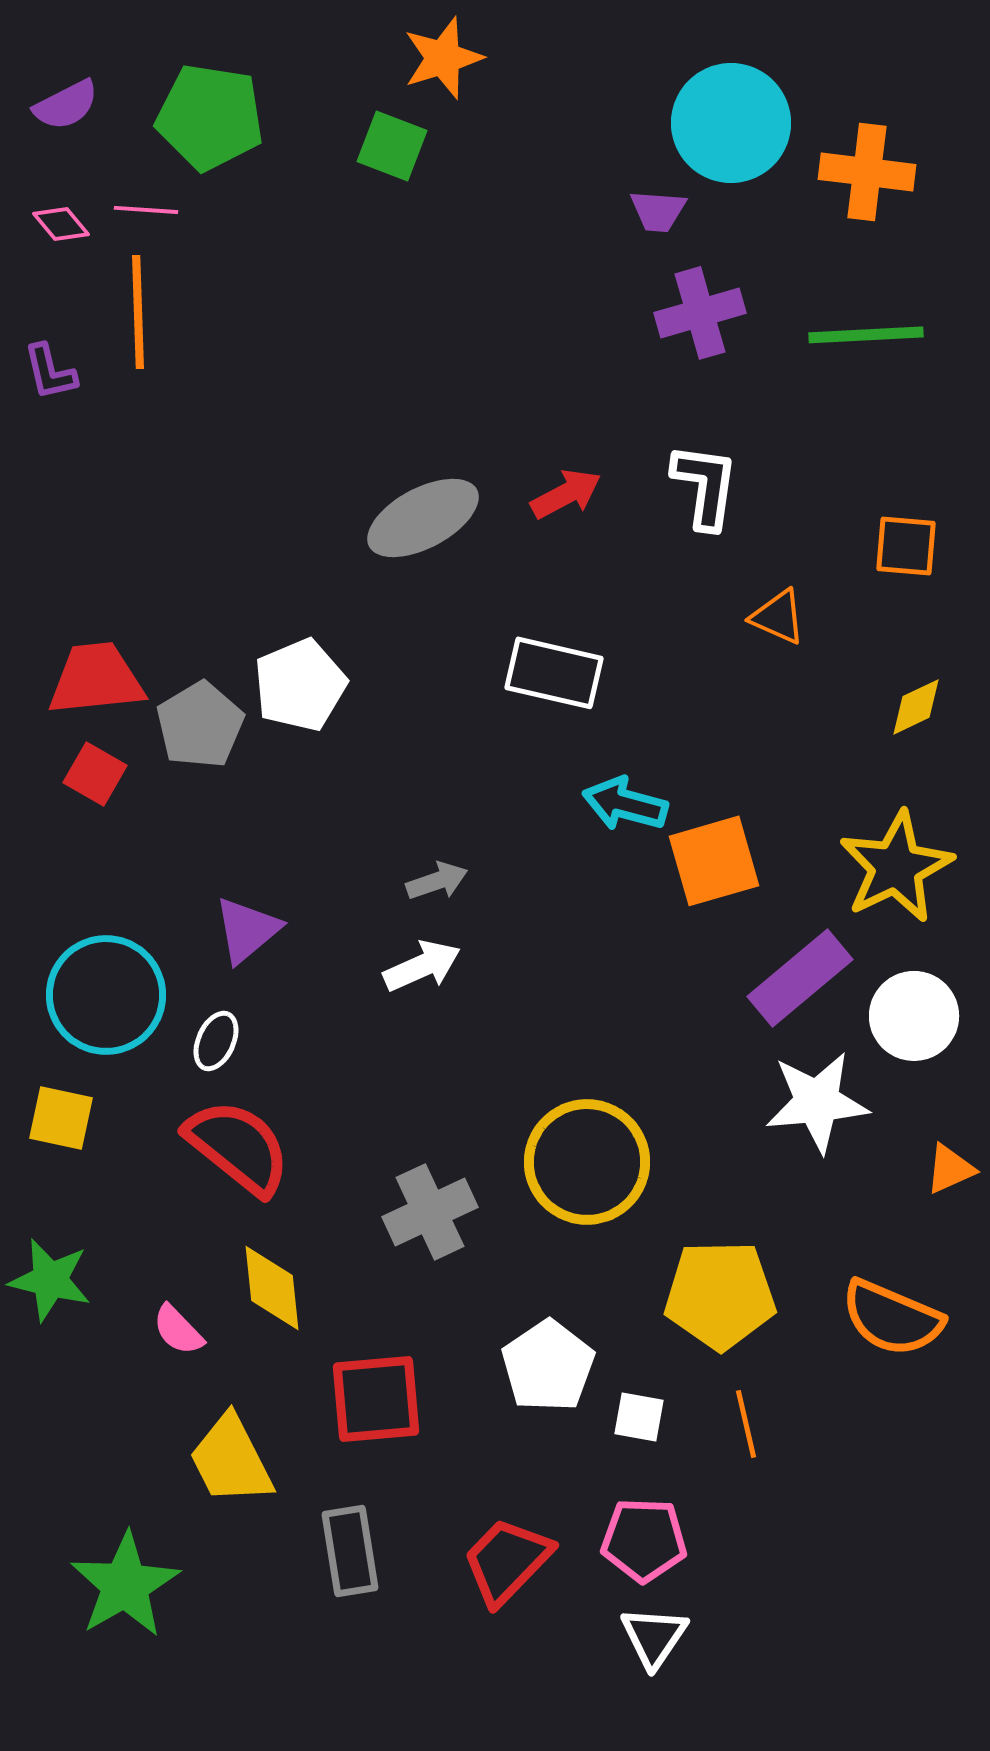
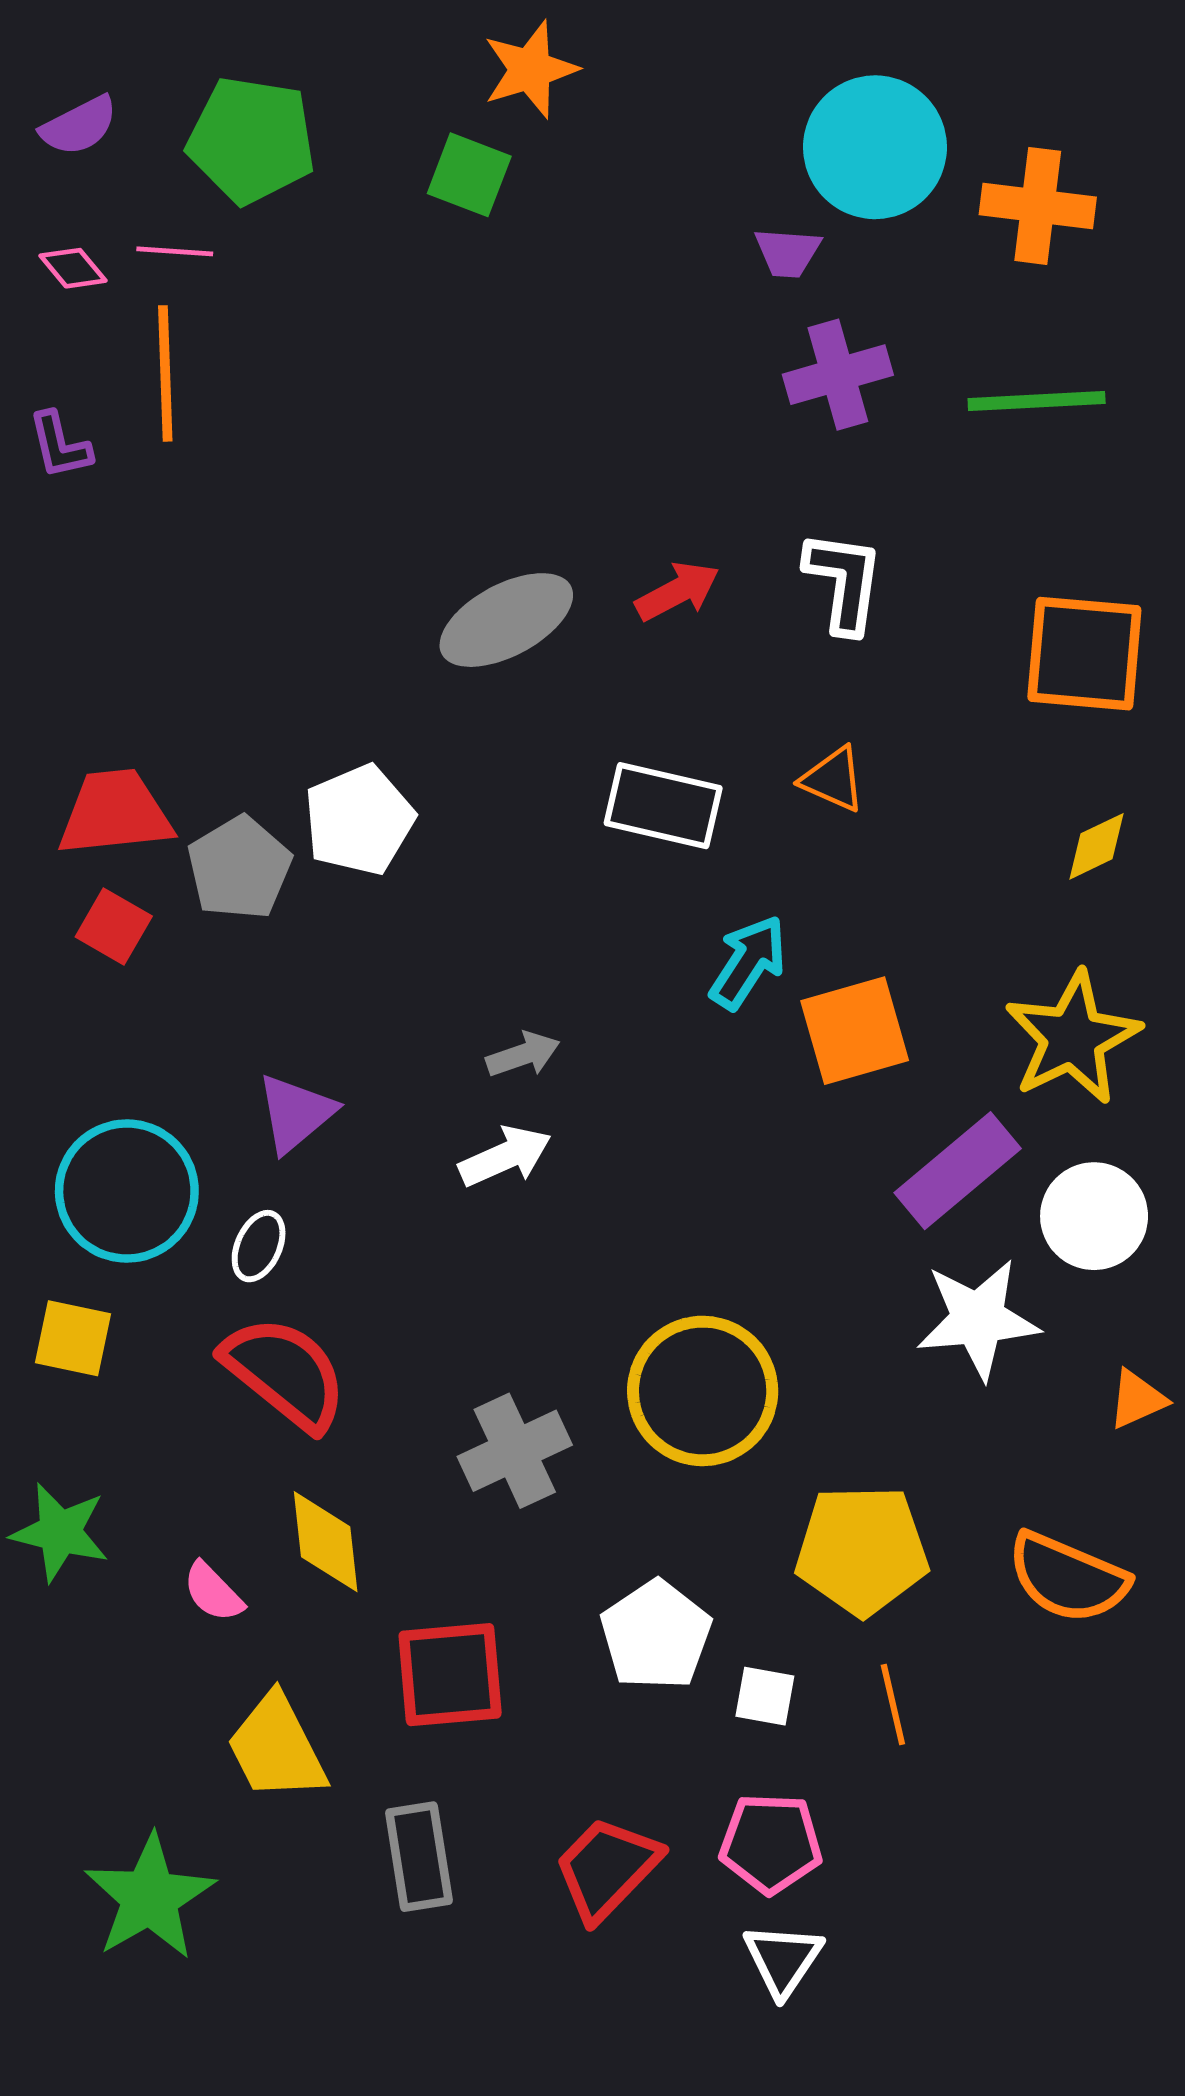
orange square: (906, 546) -> (1084, 654), size x1.6
orange triangle: (778, 617) -> (833, 779), moved
cyan arrow: (625, 804) -> (748, 962), turned 108

